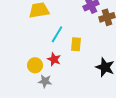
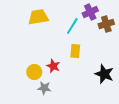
cyan line: (57, 34) -> (72, 26), moved

